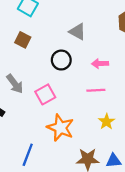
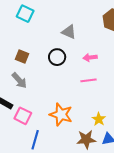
brown square: (23, 40) -> (22, 57), moved
pink square: (45, 94) -> (23, 116), moved, turned -30
yellow star: (107, 122) -> (99, 119), moved

